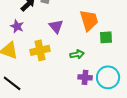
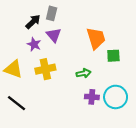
purple star: (17, 26) -> (34, 44), moved
purple triangle: (56, 26) -> (54, 35), moved

